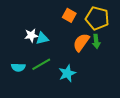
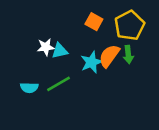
yellow pentagon: (97, 18) -> (130, 25), turned 30
cyan star: (67, 73) -> (91, 62), moved

